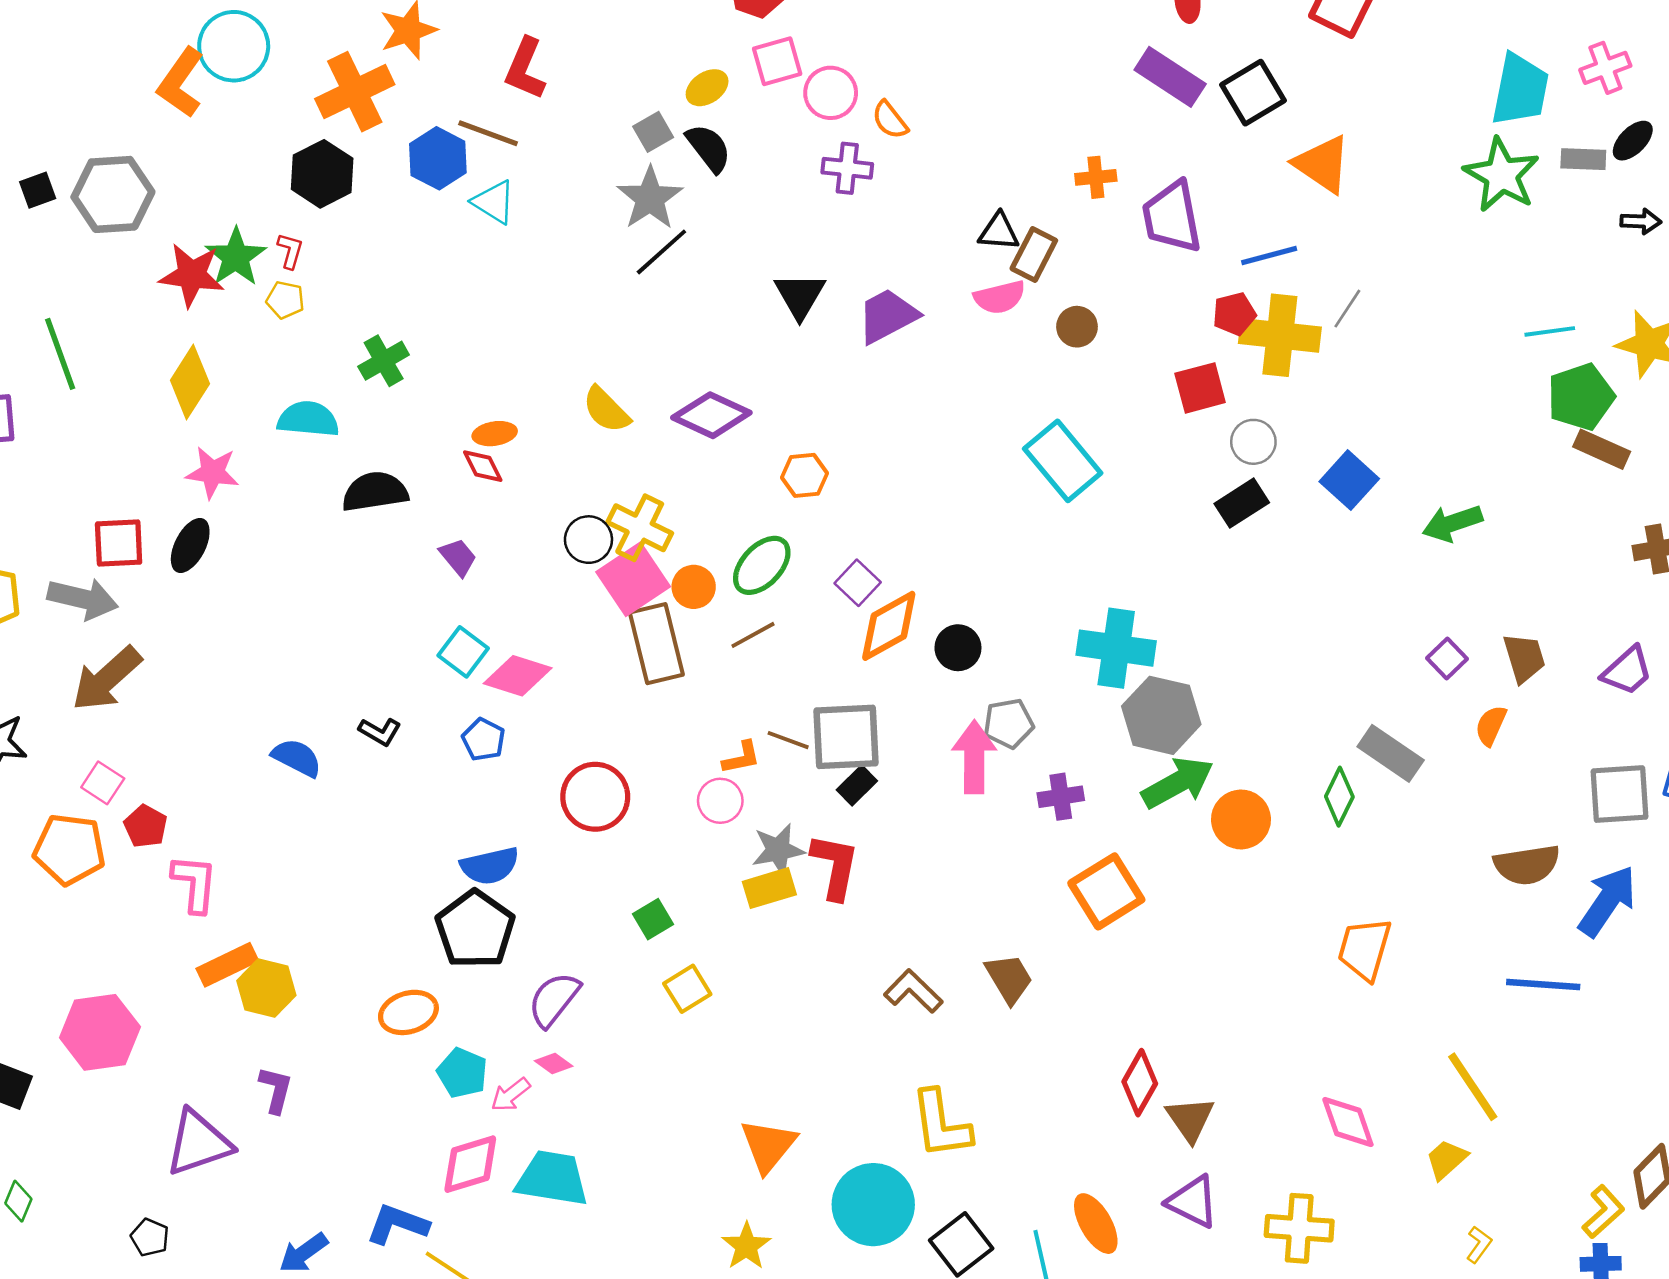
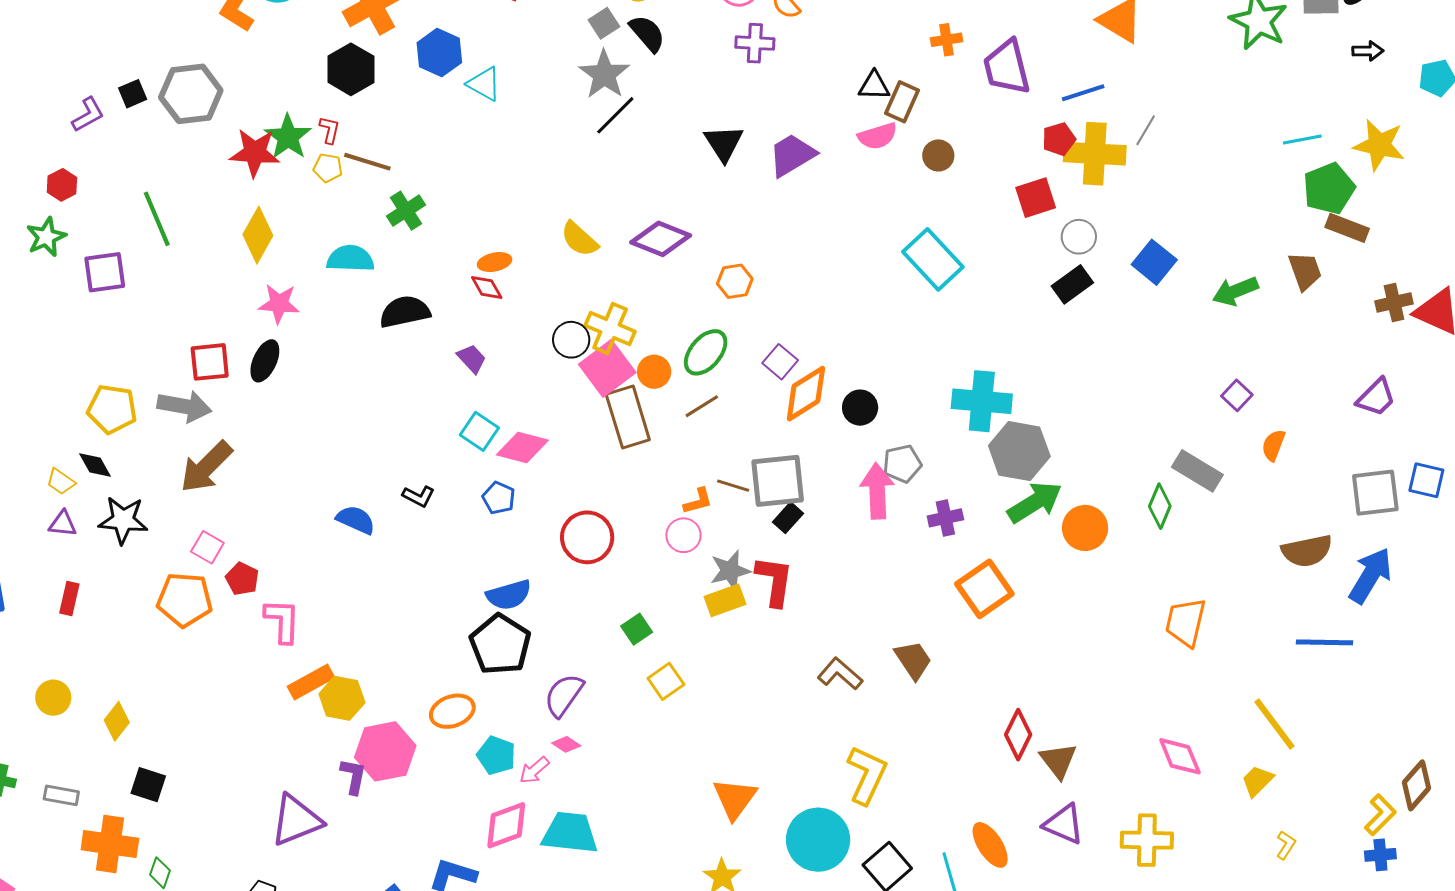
brown line: (488, 133) -> (367, 162), moved
brown trapezoid: (1524, 658) -> (1305, 271), moved
pink hexagon: (100, 1032) -> (385, 751), moved
yellow L-shape: (941, 1124) -> (867, 775), turned -144

